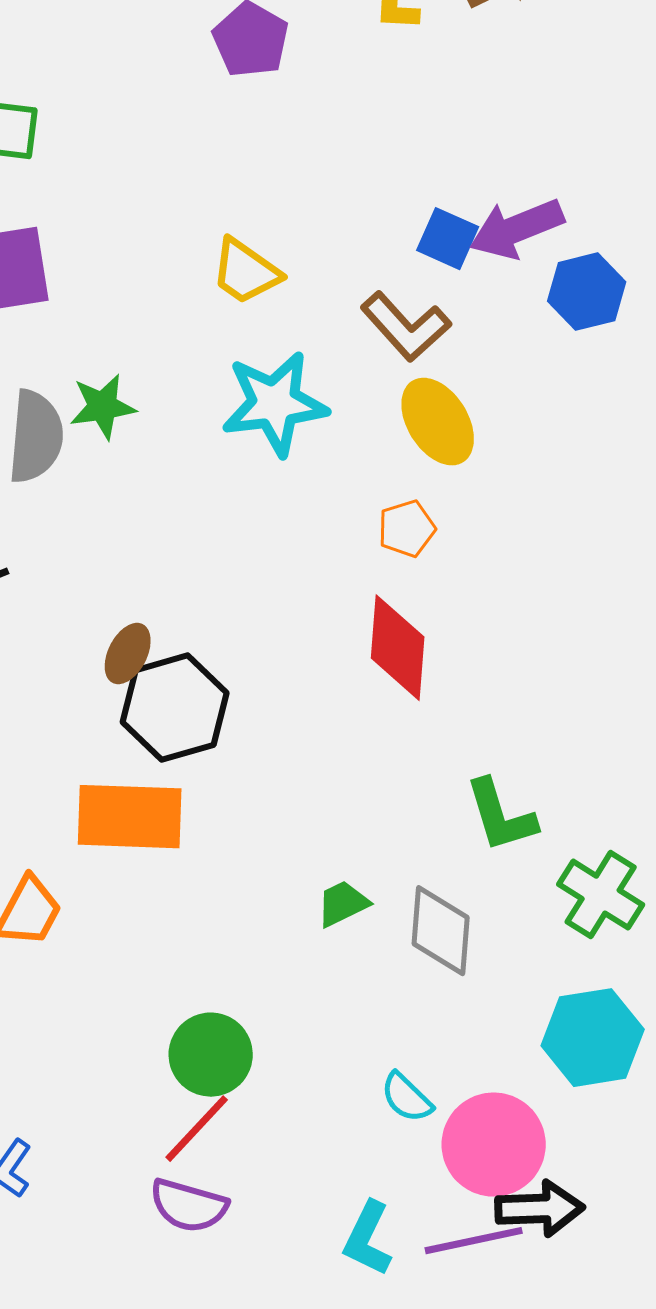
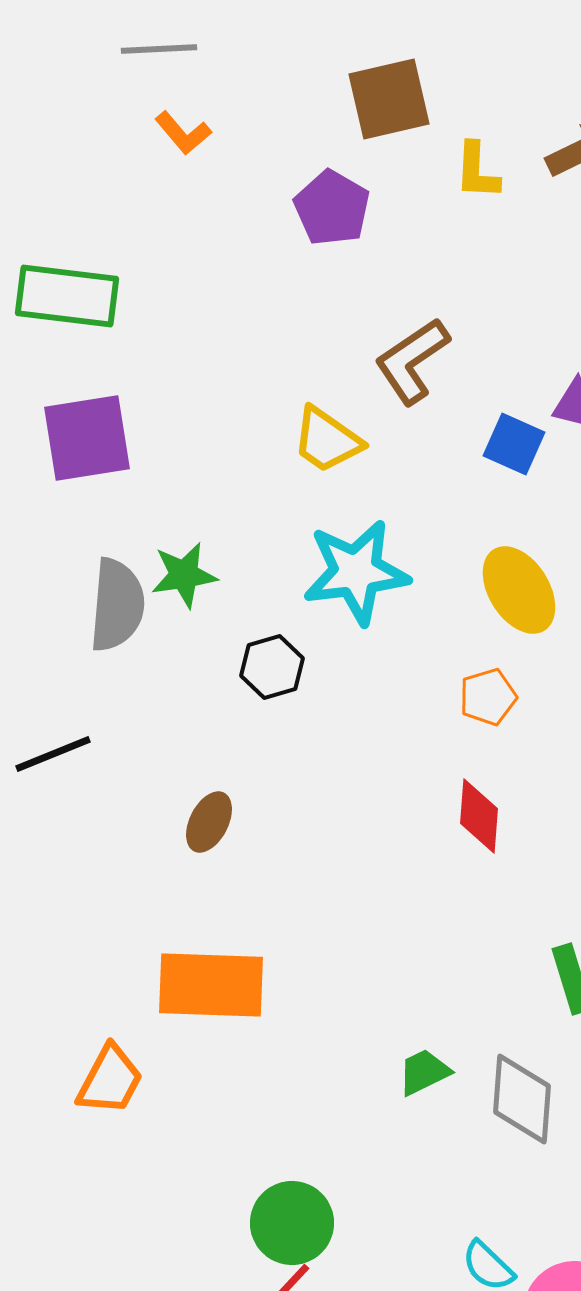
blue square: (448, 239) -> (514, 444), moved
brown L-shape: (406, 327) -> (412, 361), moved, turned 98
red diamond: (398, 648) -> (479, 816), size x0.7
black hexagon: (175, 708) -> (272, 667), moved, size x0.6

